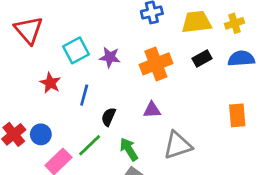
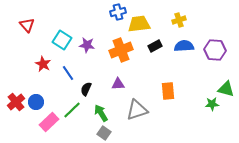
yellow trapezoid: (197, 22) -> (139, 24), moved
red triangle: (29, 30) -> (27, 25), size x0.7
cyan square: (76, 50) -> (62, 40), turned -30
blue line: (84, 95) -> (68, 73), turned -49
orange rectangle: (237, 115) -> (168, 91), moved

